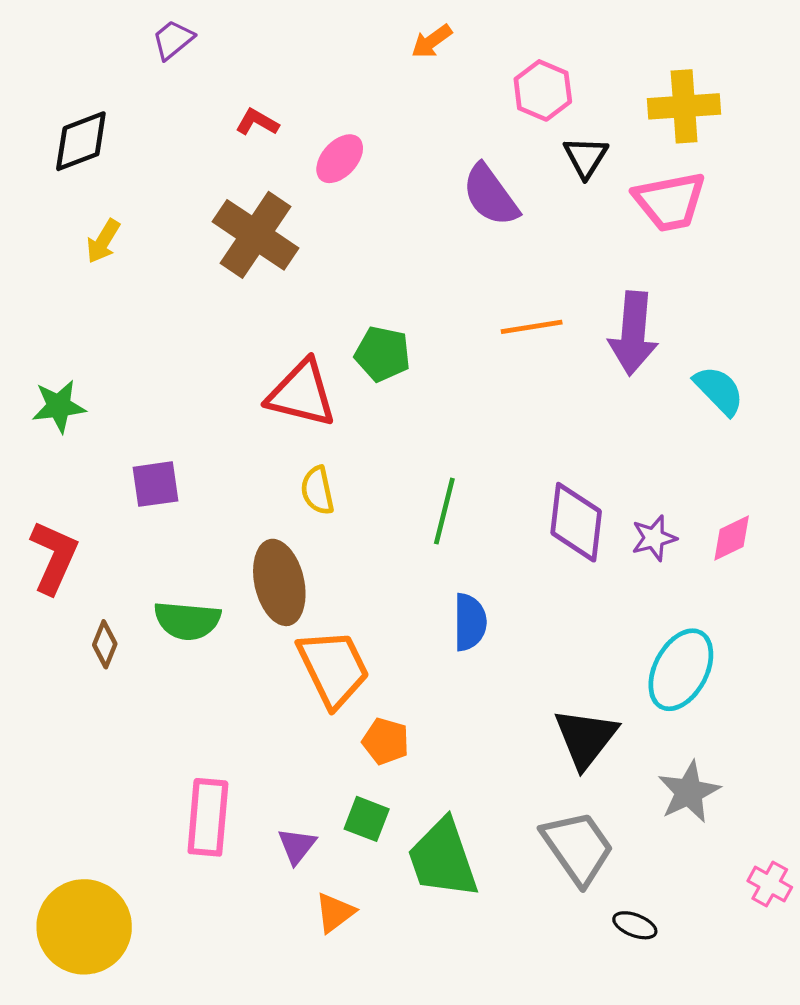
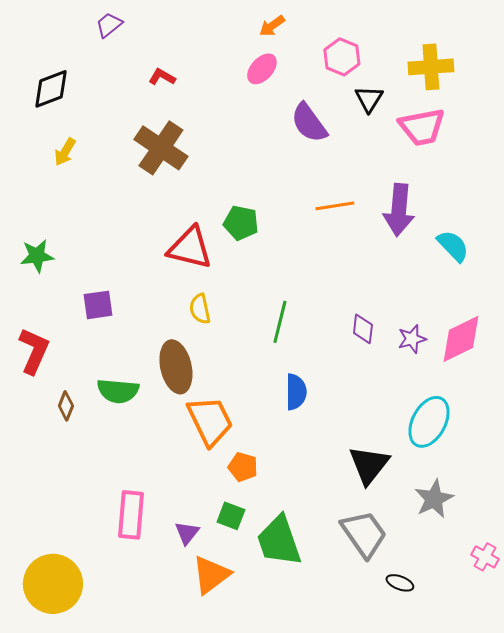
pink ellipse: (340, 159) -> (262, 69), moved
purple diamond: (576, 522) -> (363, 329), size x0.6
pink diamond: (732, 538) -> (461, 339), size x1.6
orange triangle: (335, 913) -> (211, 575), size x1.5

